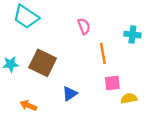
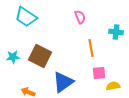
pink semicircle: (84, 26) -> (80, 17), moved
blue triangle: (70, 94) -> (63, 82), size x1.6

